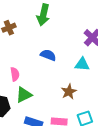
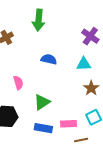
brown star: (69, 92) -> (91, 88), moved
green triangle: (24, 95) -> (42, 102), moved

